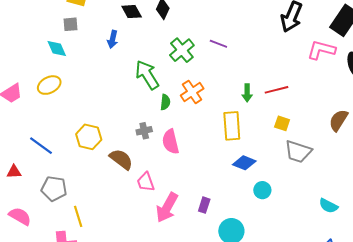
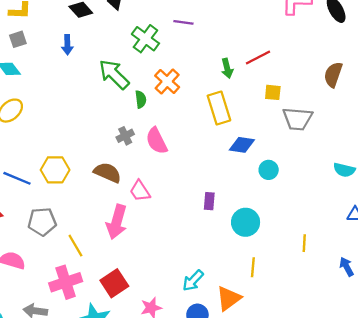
yellow hexagon: (89, 137) -> (55, 170), moved
pink arrow: (167, 208) -> (117, 222), moved

